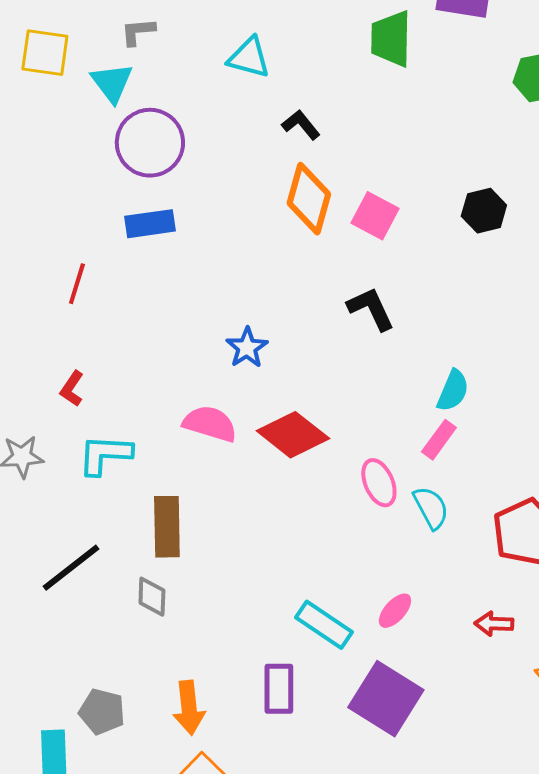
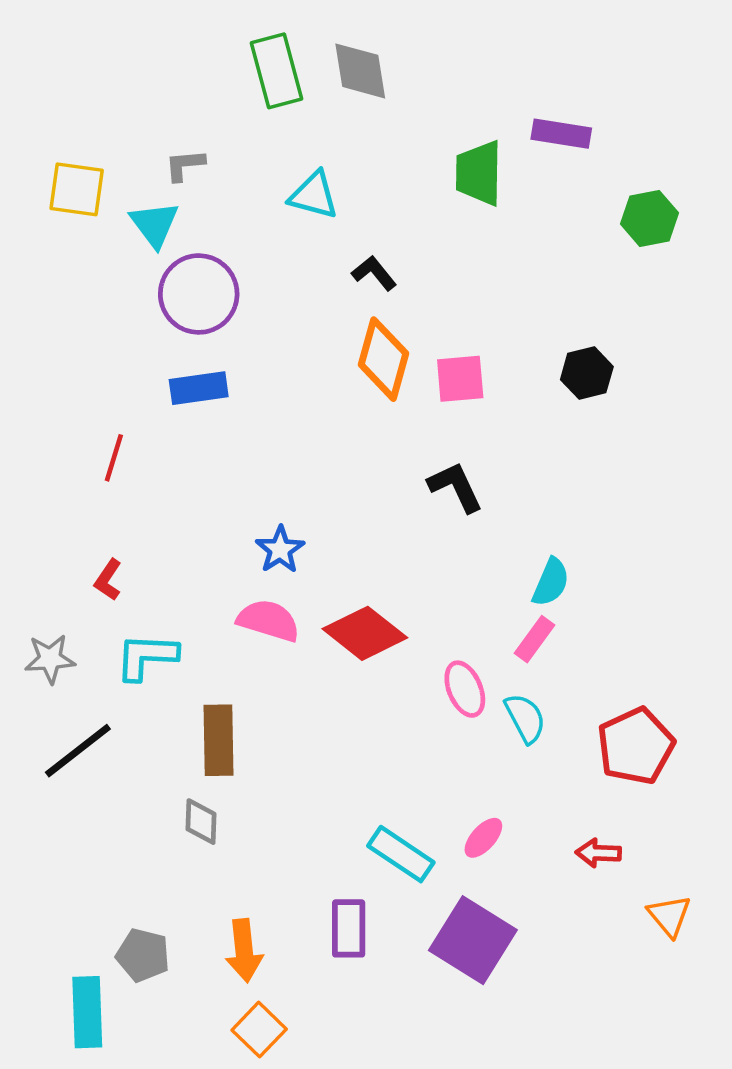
pink square: (375, 216) -> (460, 379), turned -33
blue star: (247, 348) -> (280, 550), moved
black line: (71, 568) -> (78, 751), moved

